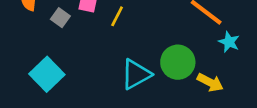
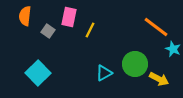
cyan triangle: (136, 74) -> (104, 73), size x0.7

